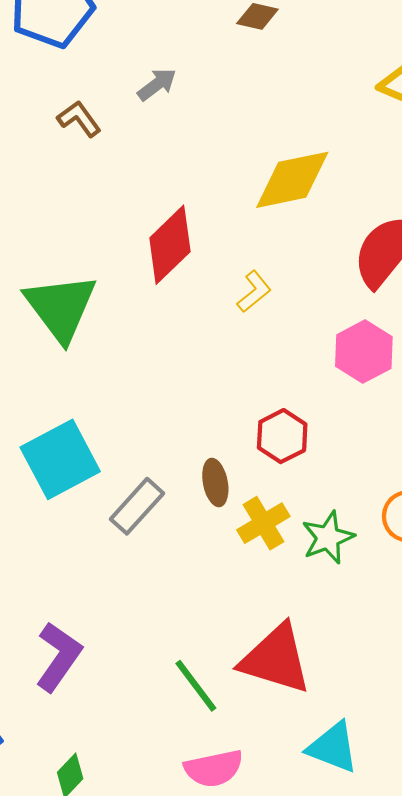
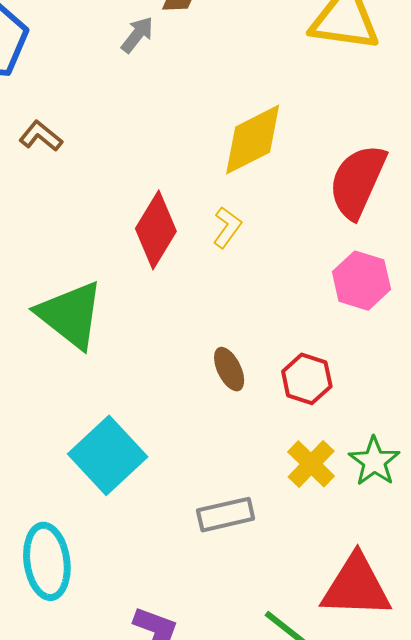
gray arrow: (157, 84) -> (137, 35), moved
yellow L-shape: (254, 292) -> (227, 227), moved
brown ellipse: (215, 482) -> (229, 369), moved
gray rectangle: (137, 506) -> (226, 515), moved, turned 50

